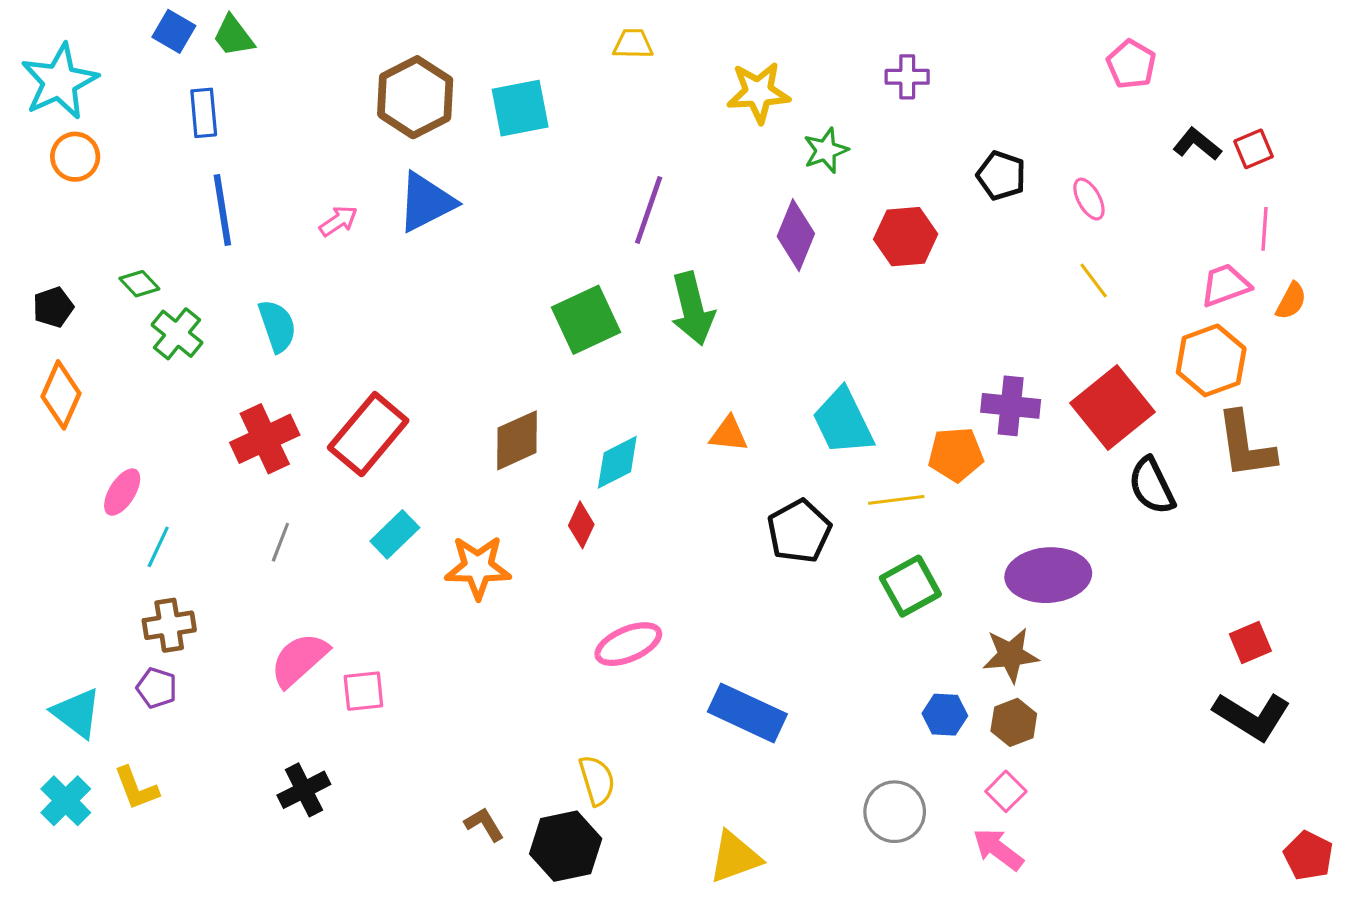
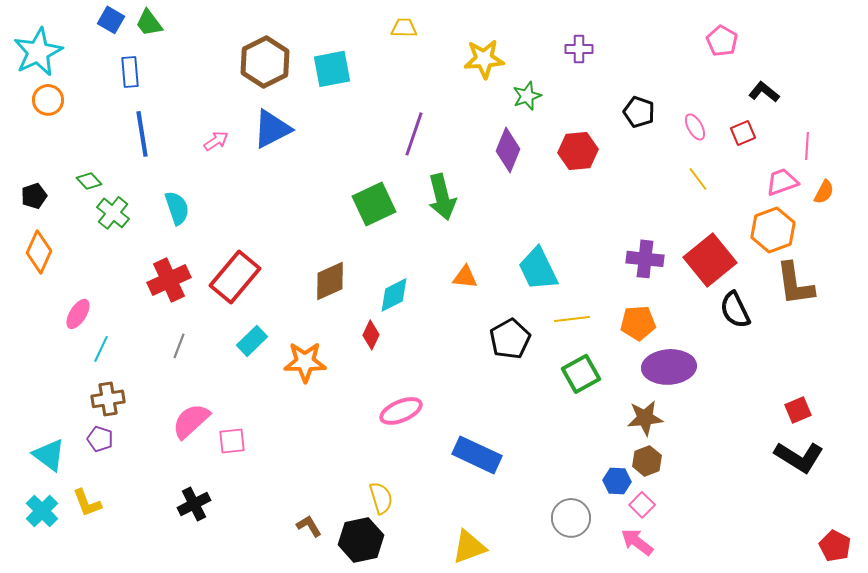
red square: (1254, 149) -> (743, 133), moved
orange pentagon: (956, 454) -> (638, 323), moved
blue hexagon: (945, 715) -> (617, 481), moved

